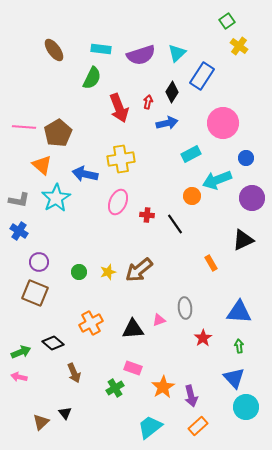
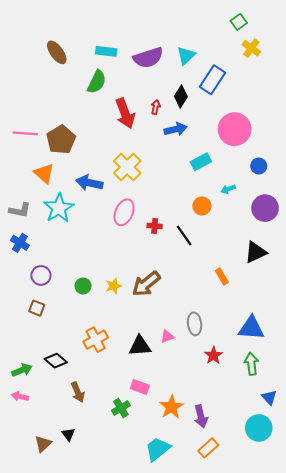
yellow cross: (121, 159) -> (127, 167), turned -36
cyan arrow: (217, 180) -> (228, 189), size x0.5
brown square: (35, 293) -> (37, 308), size x0.6
green arrow: (239, 346) -> (251, 364), size x1.5
blue triangle: (234, 378) -> (269, 397), moved, size x0.7

